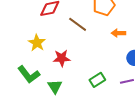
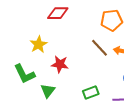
brown line: (78, 24) -> (99, 48), moved

